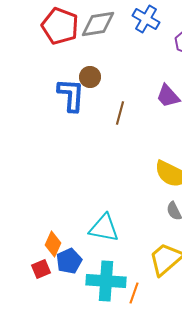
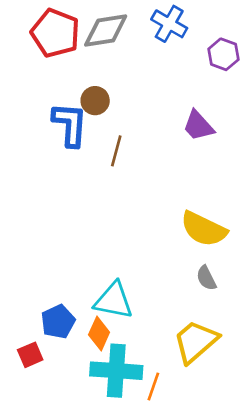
brown line: (120, 113) -> (116, 151), moved
orange diamond: (53, 244) -> (99, 334), moved
blue pentagon: (69, 261) -> (58, 322), moved

